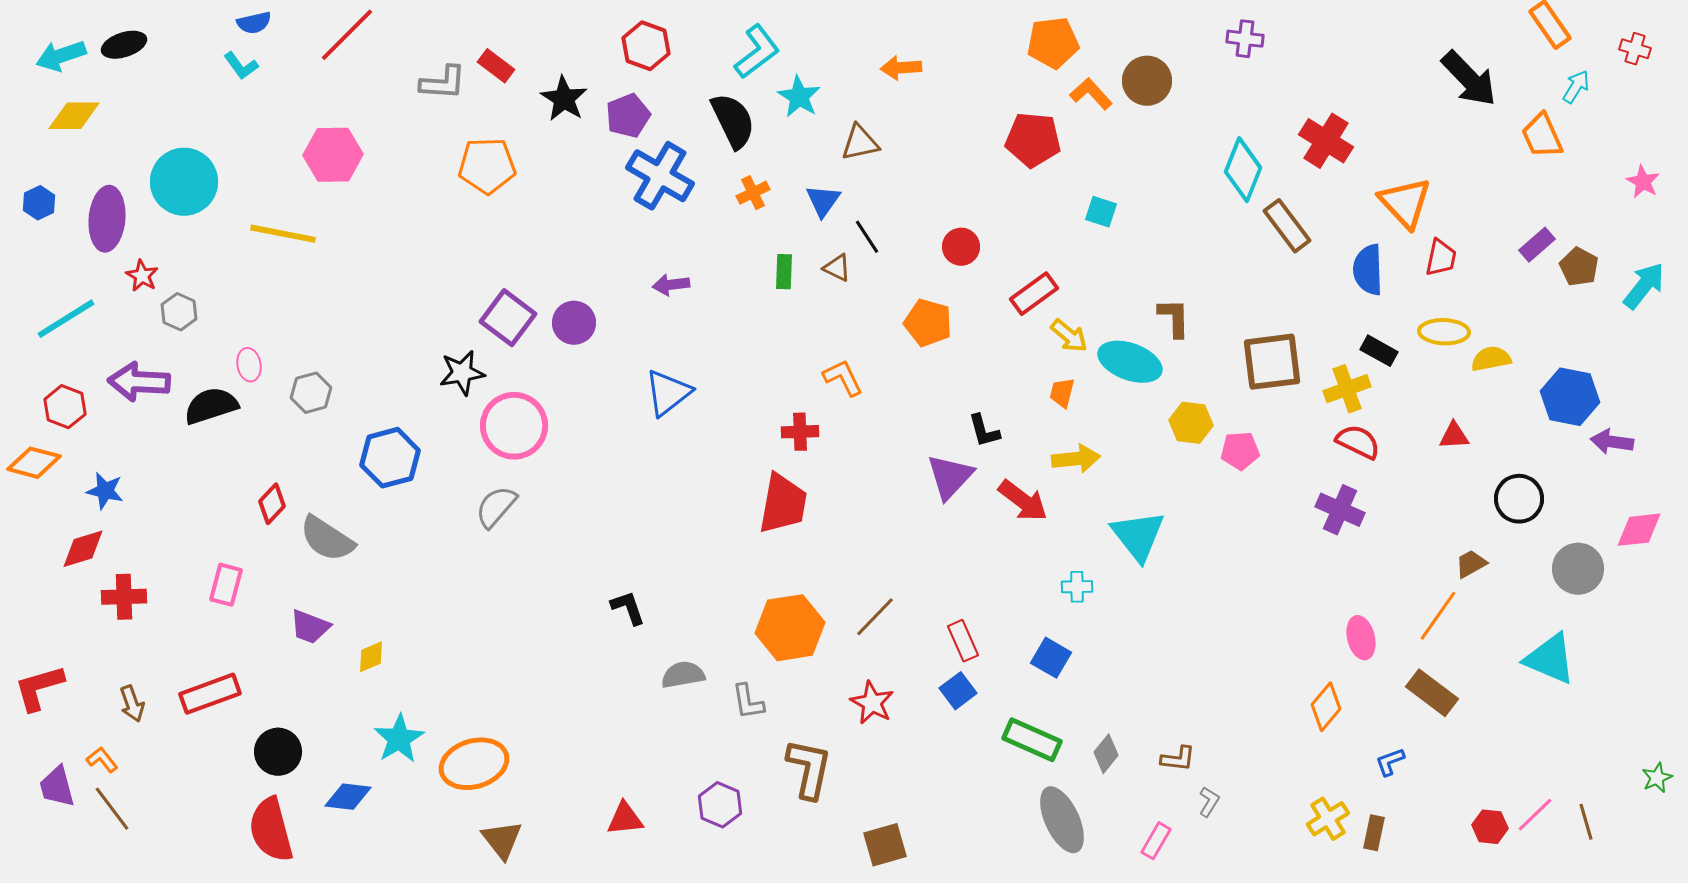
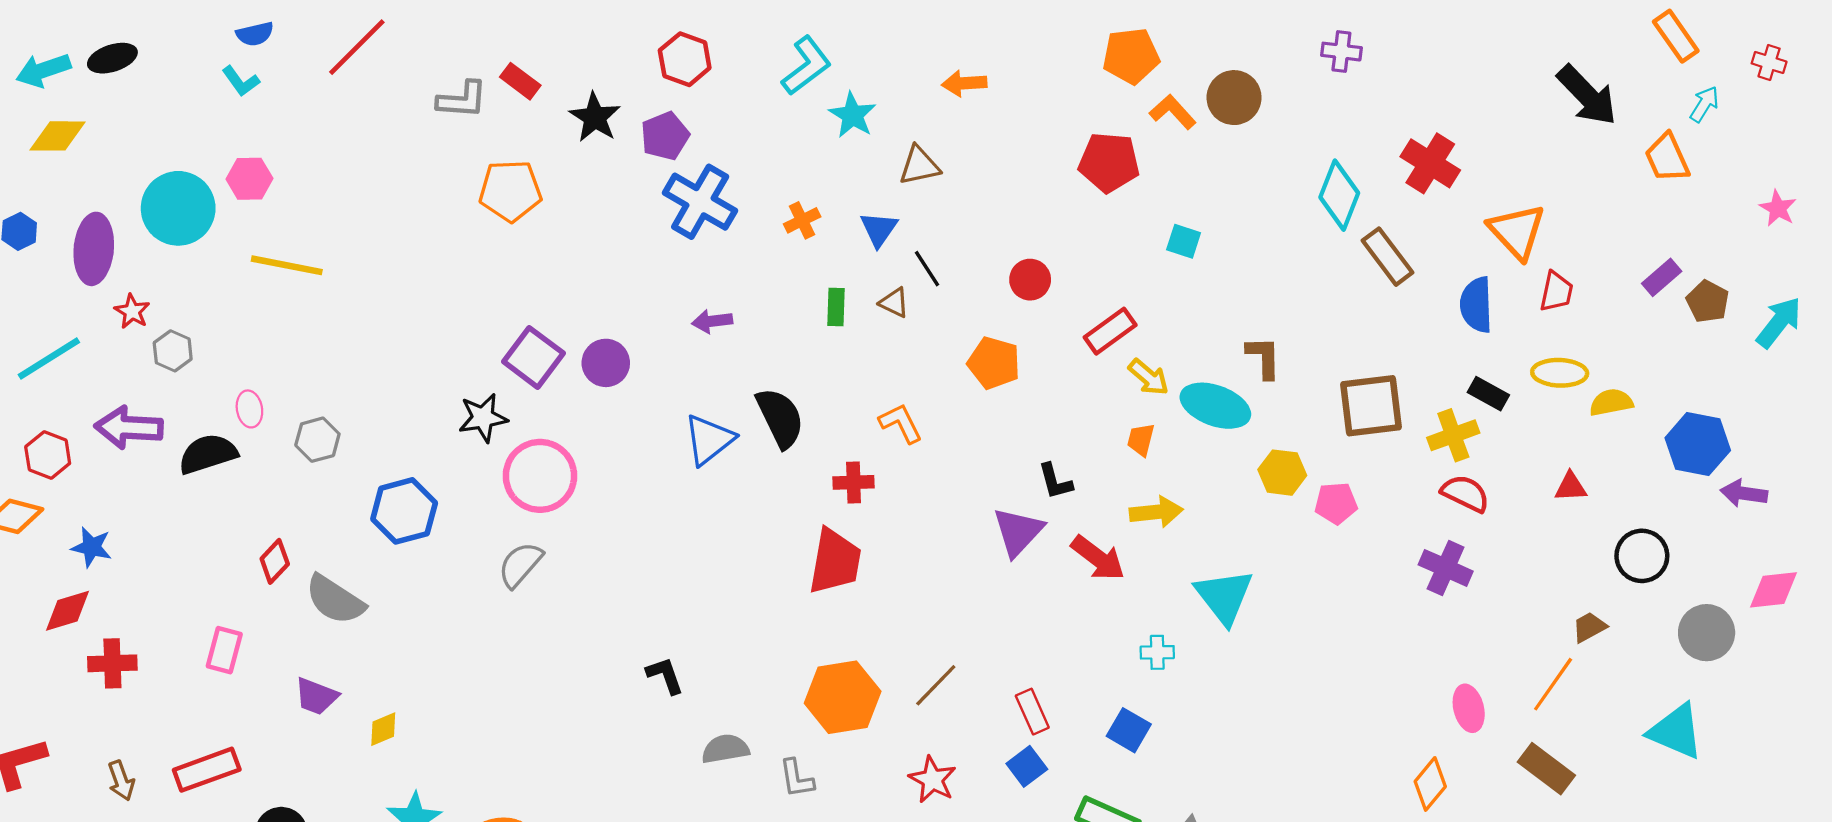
black semicircle: (733, 121) -> (780, 418), moved
pink hexagon: (333, 155) -> (249, 179), moved, size x0.7

